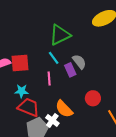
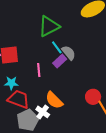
cyan line: (54, 58) -> (57, 47), moved
purple rectangle: (70, 70) -> (60, 61), turned 72
red circle: (93, 98) -> (93, 97), moved

